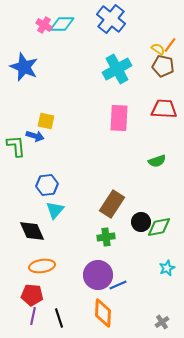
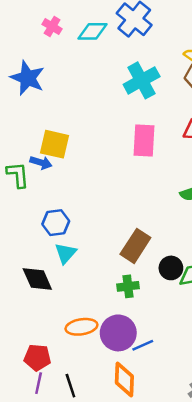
cyan diamond: (62, 24) -> (93, 31), moved
yellow square: (46, 121) -> (55, 144), size x1.4
orange ellipse: (42, 266) -> (81, 327), moved

